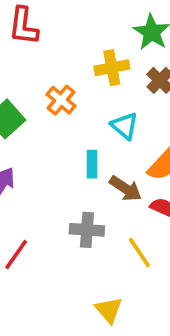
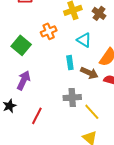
orange cross: (61, 100) -> (49, 31), turned 35
yellow line: (139, 253) -> (92, 112), moved

